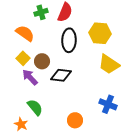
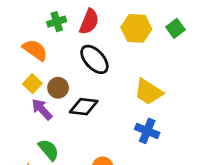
yellow hexagon: (100, 33) -> (136, 28), moved
black ellipse: (69, 40) -> (94, 59), turned -45
blue cross: (108, 104) -> (147, 131), moved

